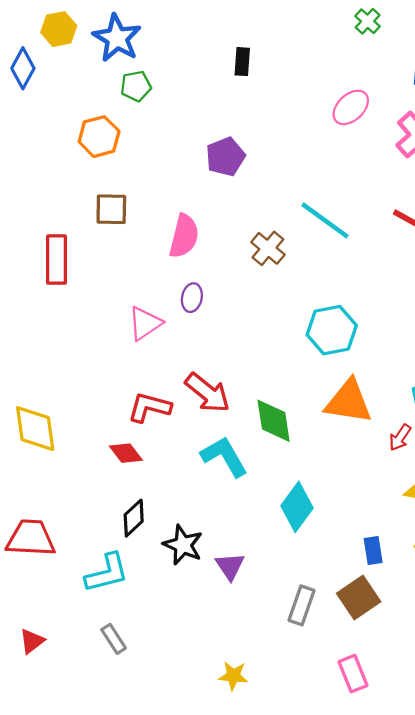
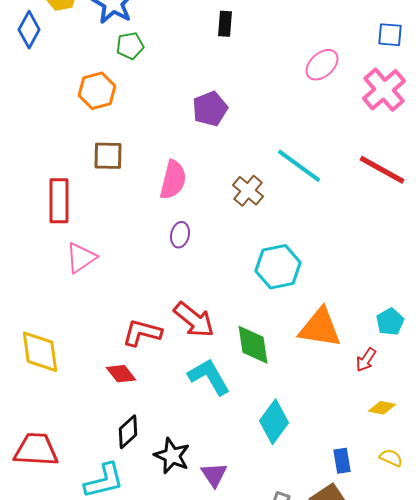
pink triangle: (145, 323) -> (81, 258), moved
cyan hexagon: (332, 330) -> (278, 267), moved

